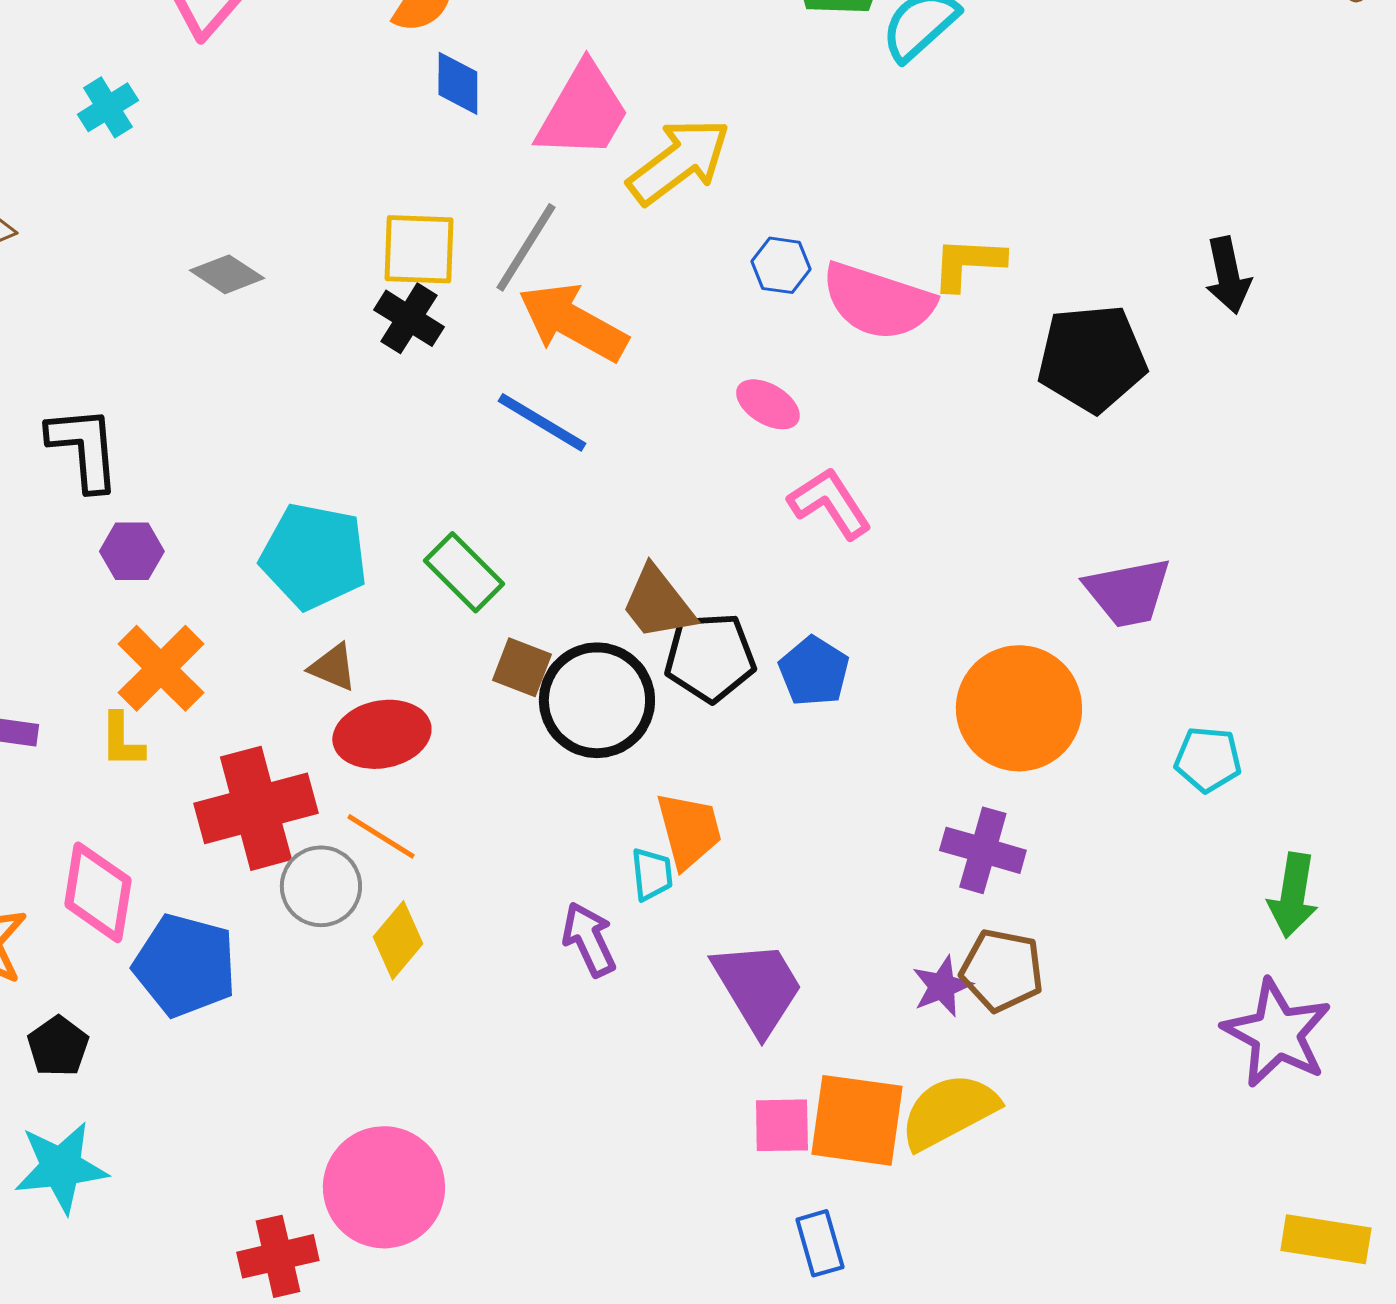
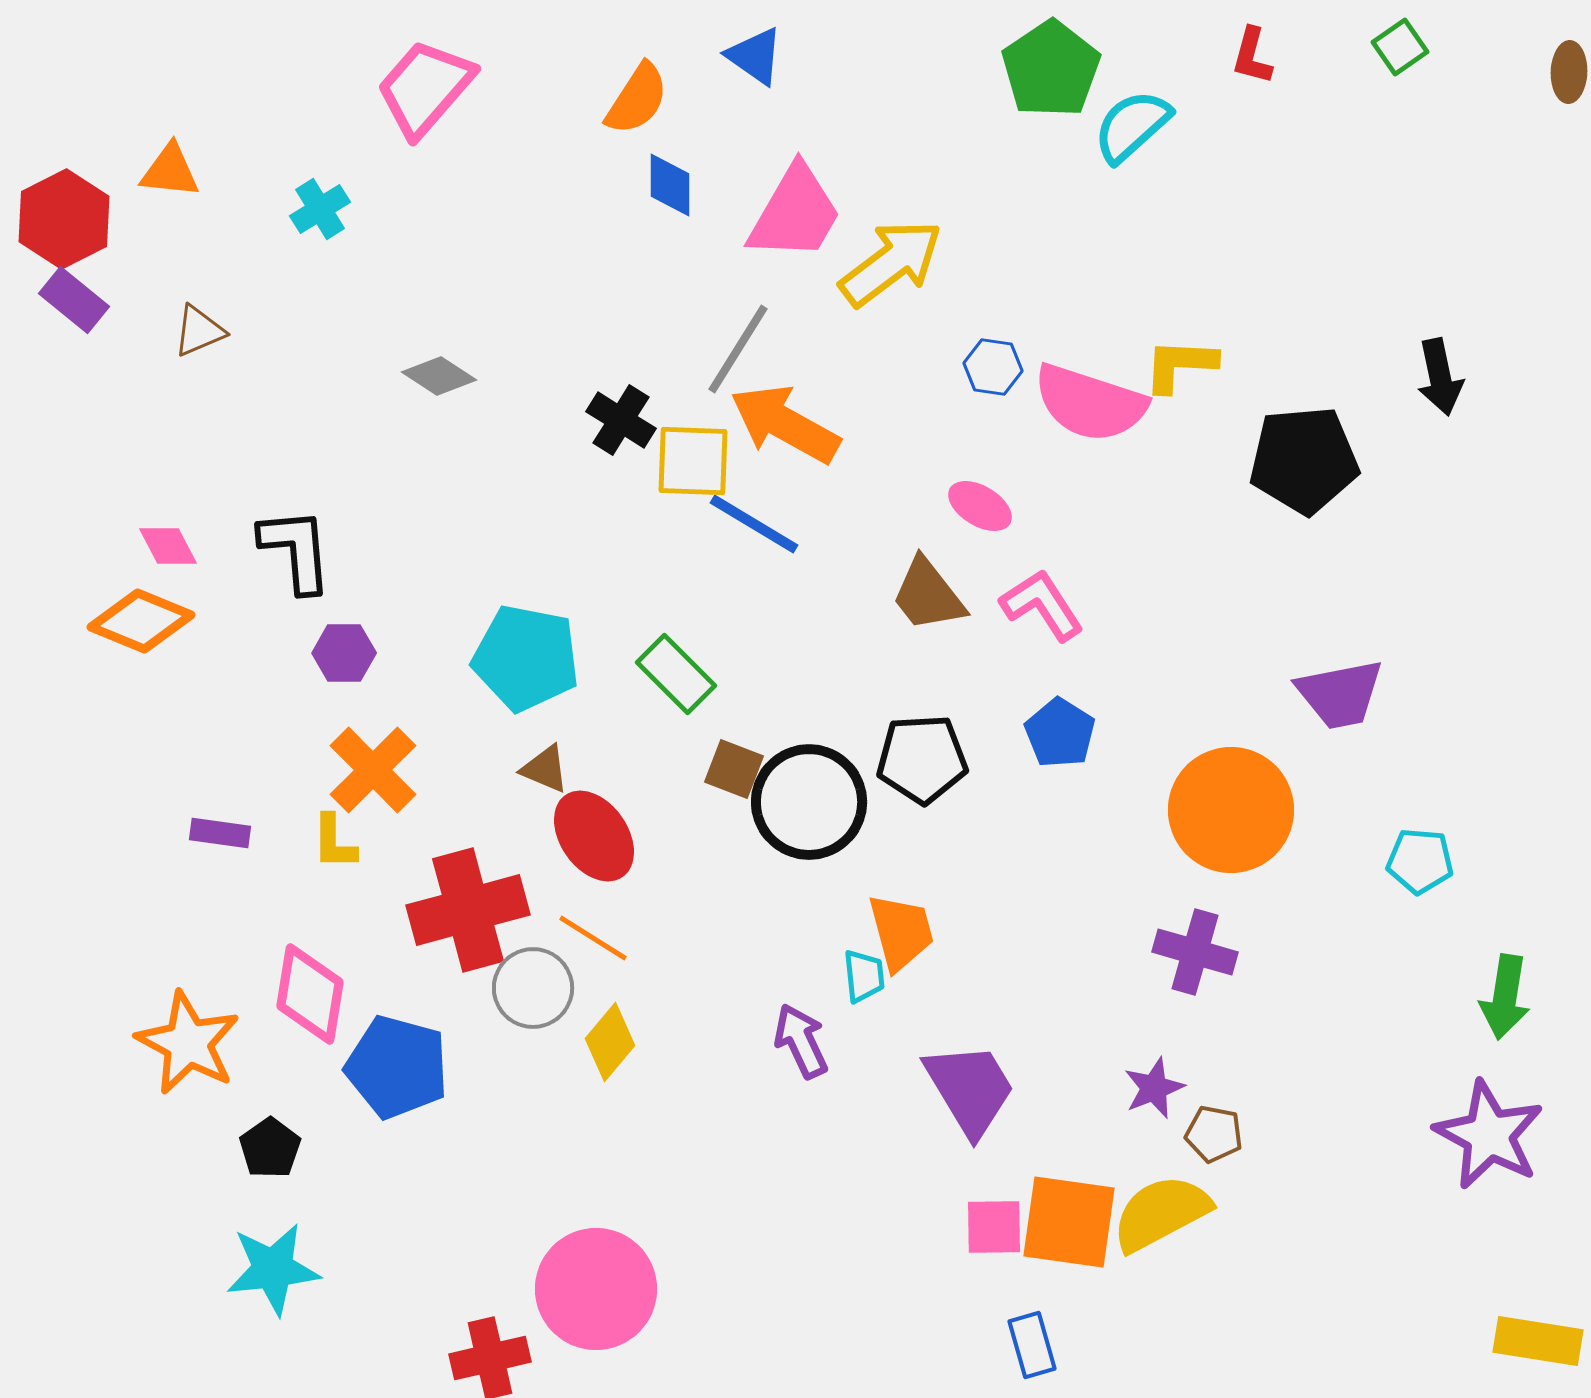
yellow square: (419, 249) -> (693, 461), moved
brown trapezoid: (658, 603) -> (928, 595), moved
blue pentagon: (814, 671) -> (1060, 733), moved
red ellipse: (382, 734) -> (594, 836), turned 66
brown pentagon: (1002, 970) -> (1214, 1134), moved, size x0.7

